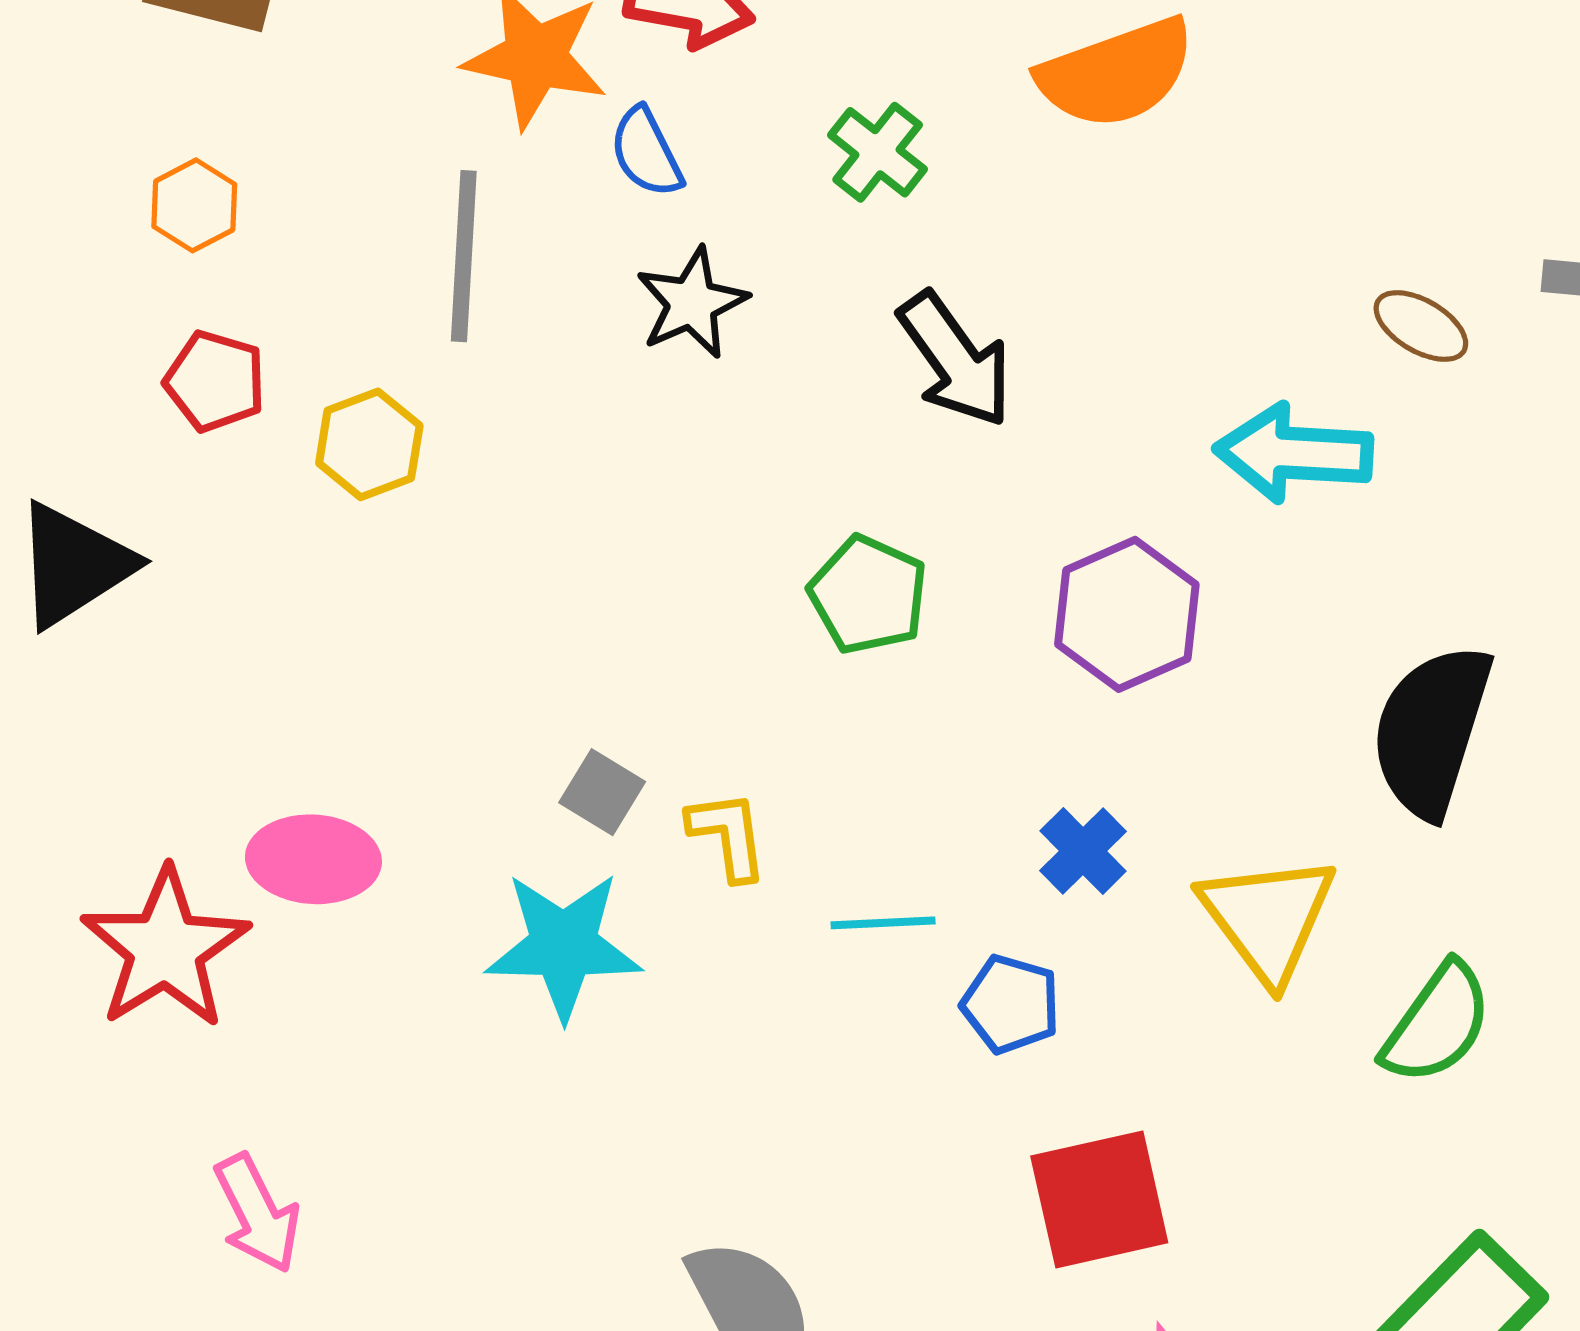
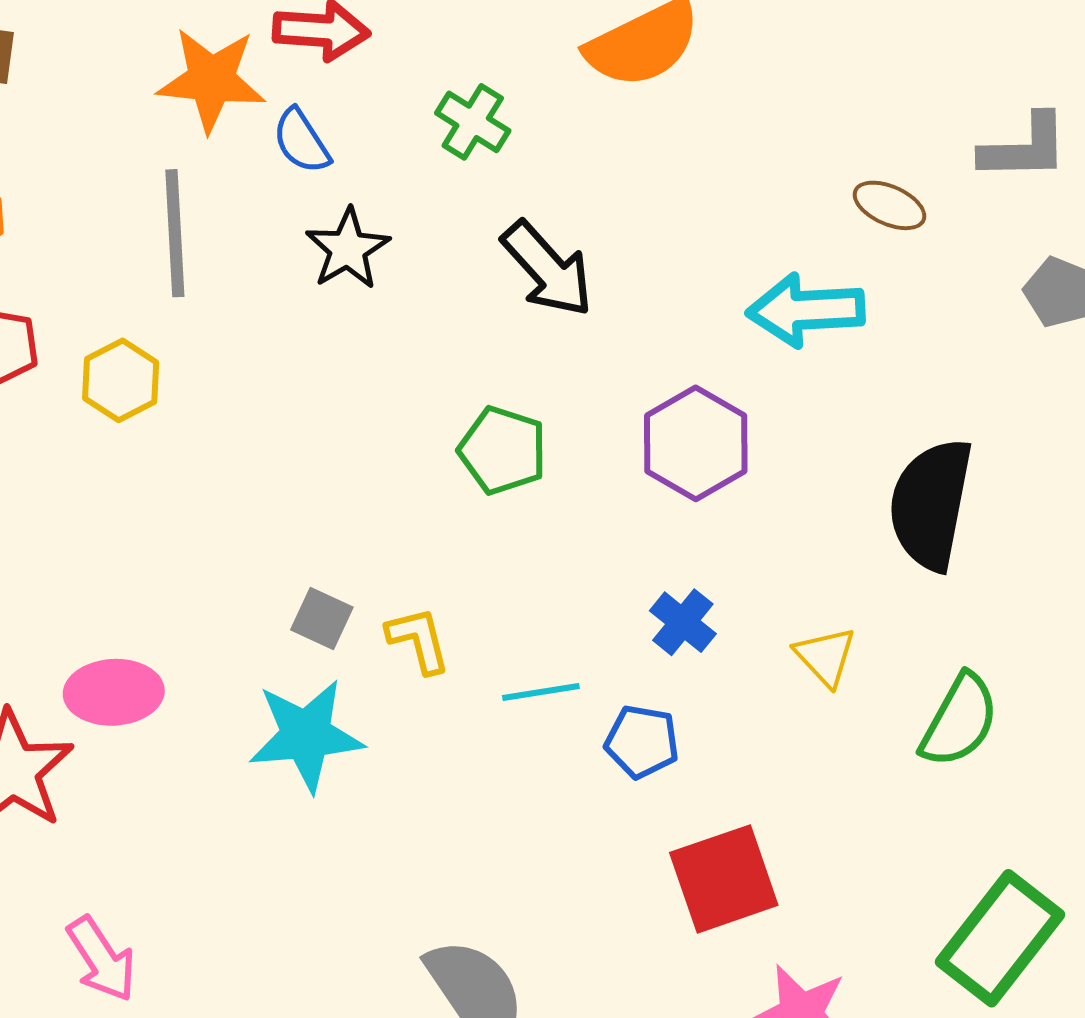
yellow triangle: (1268, 918) -> (825, 656), size x0.6

